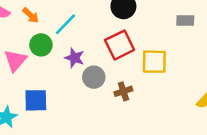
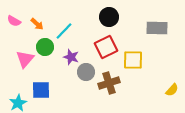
gray rectangle: (185, 20) -> (157, 28), size x1.5
brown cross: (123, 91) -> (109, 83), size x1.5

